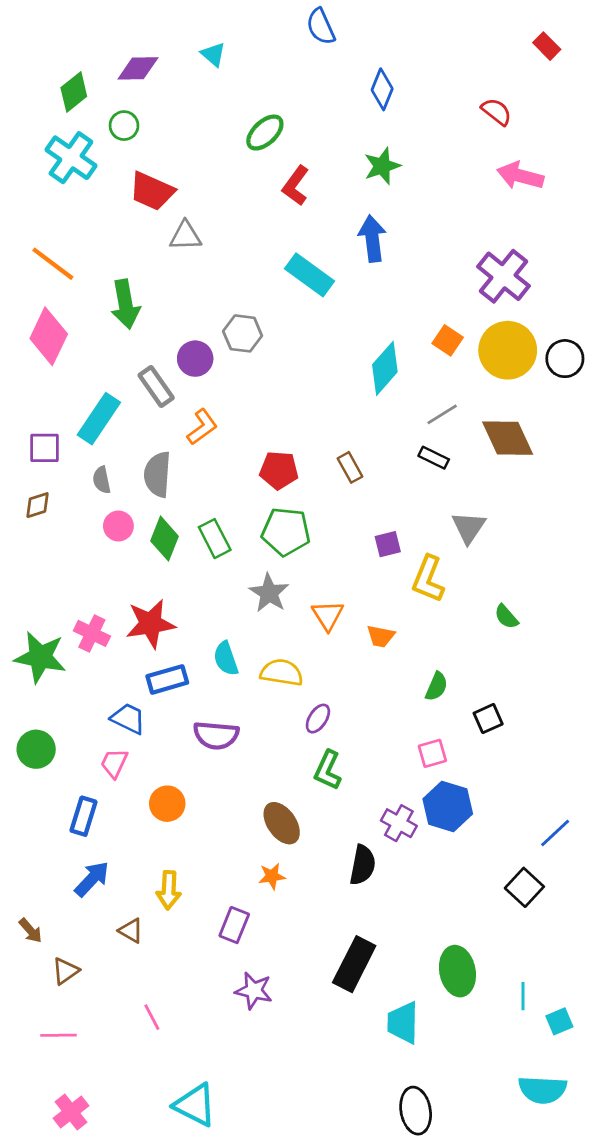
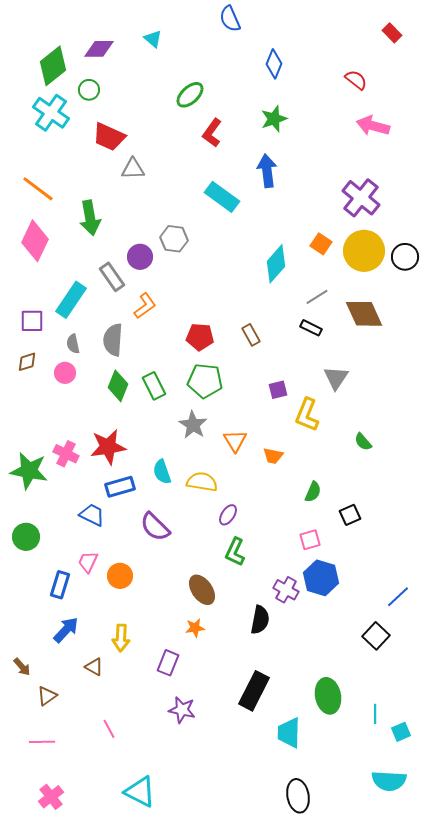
green diamond: (74, 92) -> (53, 66), size x1.4
pink circle: (118, 526) -> (65, 373), moved
purple semicircle: (216, 735) -> (155, 527), turned 40
pink trapezoid: (114, 763) -> (88, 562), moved

